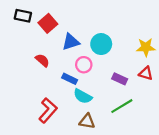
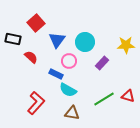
black rectangle: (23, 16) -> (13, 39), moved
blue triangle: (71, 42) -> (57, 40), turned -36
red triangle: (146, 73) -> (128, 96), moved
purple rectangle: (120, 79) -> (102, 63), moved, turned -72

